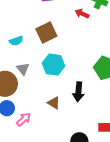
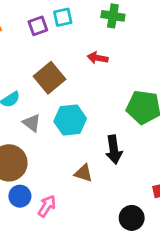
red arrow: (82, 14) -> (98, 58), moved
gray triangle: (23, 69) -> (32, 123), moved

